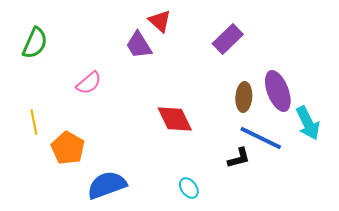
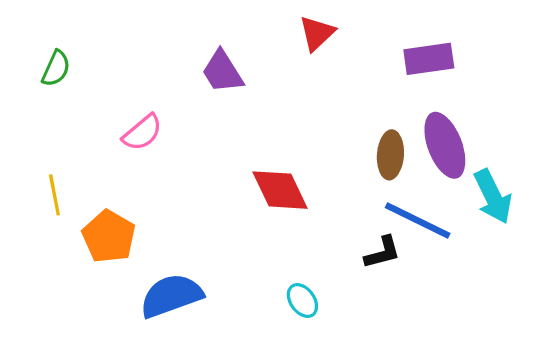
red triangle: (160, 21) -> (317, 33), moved, turned 35
purple rectangle: (228, 39) -> (429, 59), moved, turned 36
green semicircle: (35, 43) -> (56, 68), size x0.7

